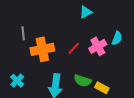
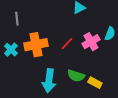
gray line: (23, 33) -> (17, 19), moved
cyan cross: (17, 81) -> (11, 50), moved

